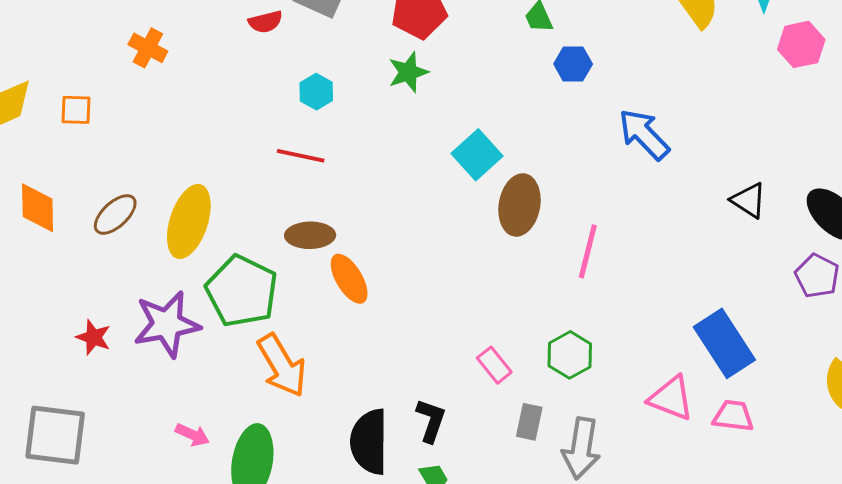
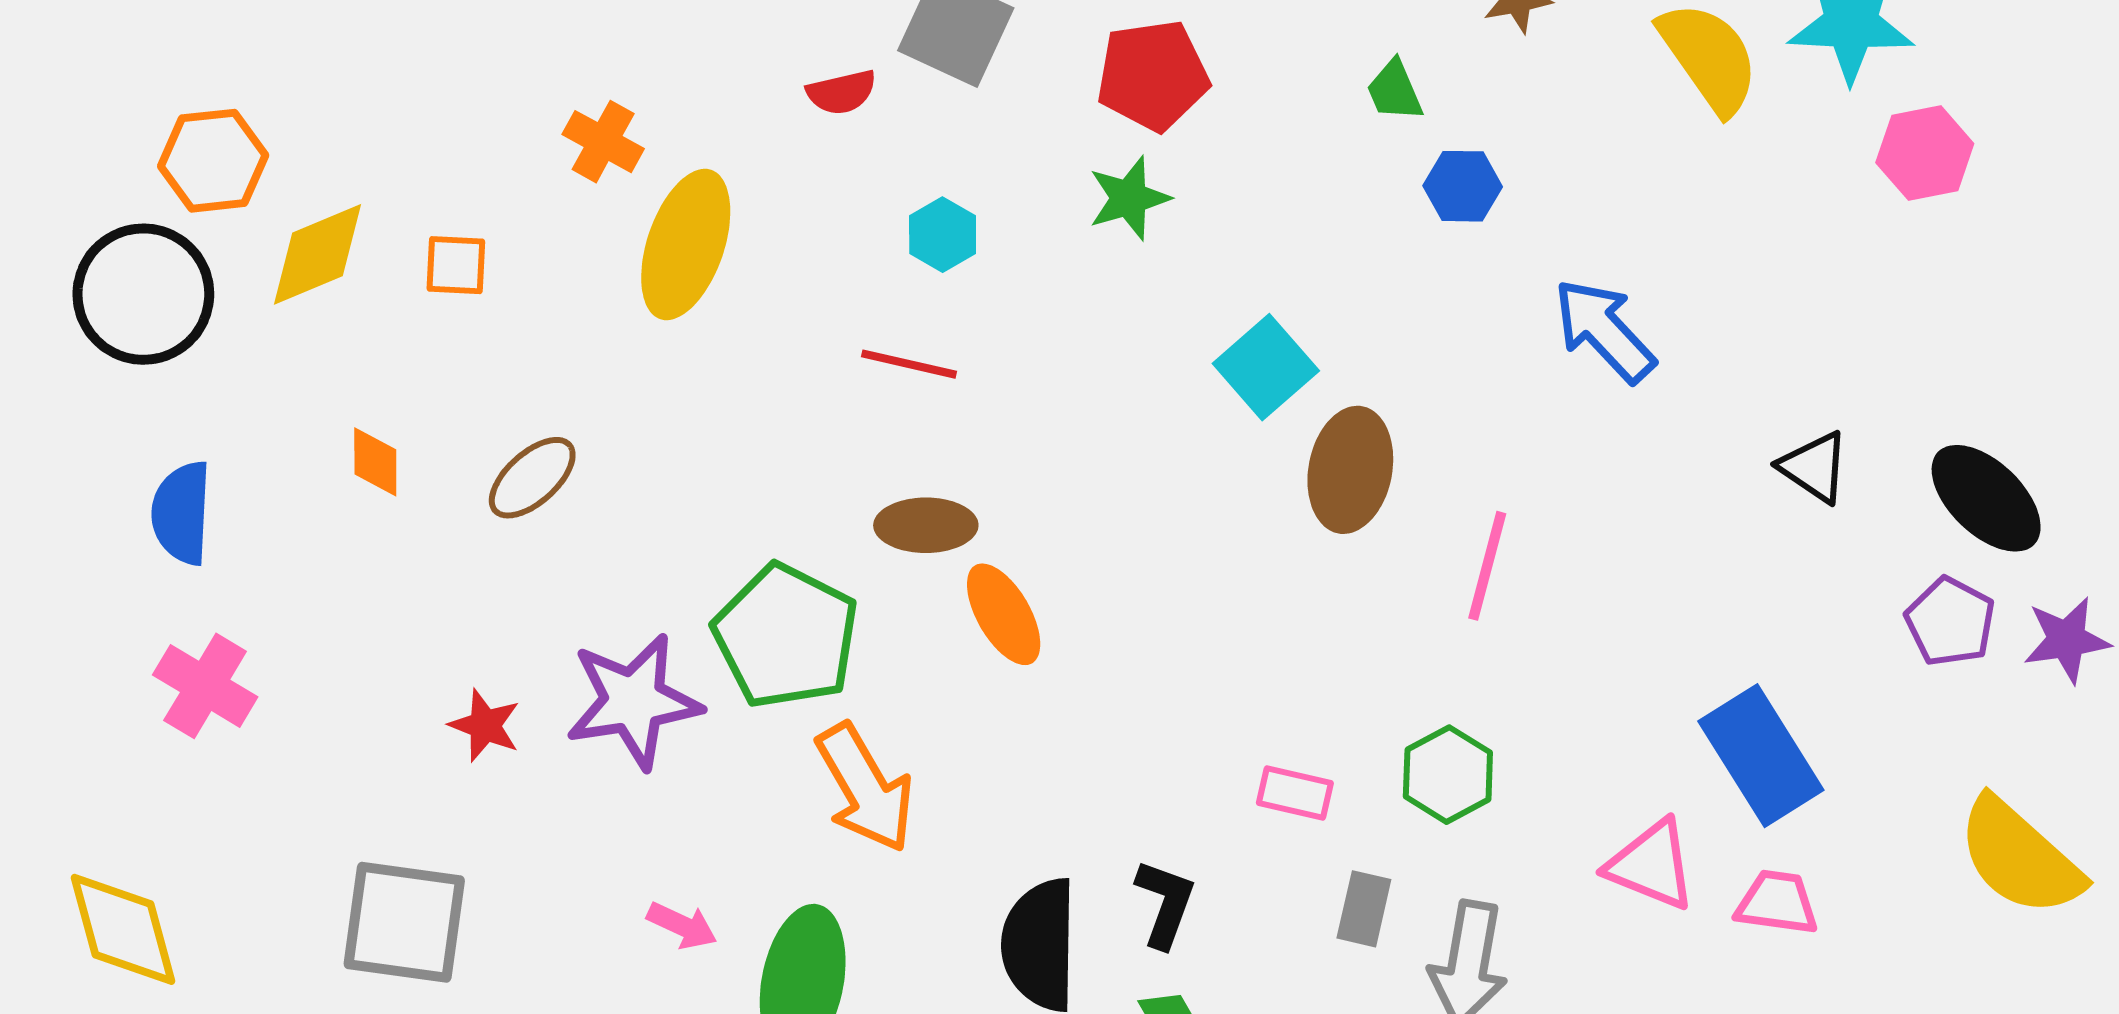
orange diamond: (38, 208) -> (375, 462), size x0.7
yellow ellipse: (189, 221) -> (686, 244), moved
pink rectangle: (494, 365) -> (1295, 793), turned -39

